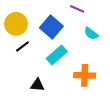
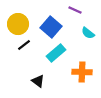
black triangle: (37, 85) -> (38, 81), turned 32

